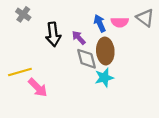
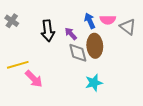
gray cross: (23, 14) -> (12, 21), moved
gray triangle: (145, 18) -> (128, 27), moved
cyan star: (104, 78) -> (94, 83), moved

